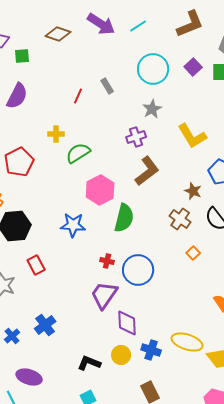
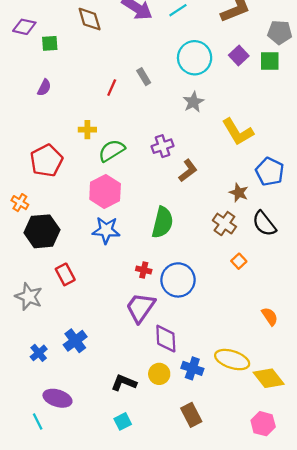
brown diamond: (58, 34) -> (90, 19), turned 55
purple semicircle: (17, 96) -> (44, 88), size x0.6
purple cross: (136, 137) -> (163, 146), moved
brown L-shape: (147, 171) -> (188, 170), size x0.7
pink hexagon: (100, 190) -> (105, 192), moved

